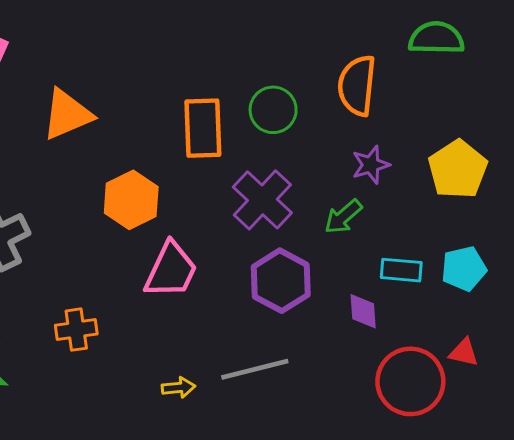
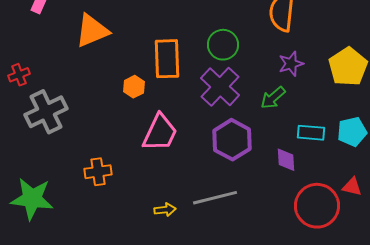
green circle: (273, 110) -> (223, 45), moved
orange rectangle: (203, 128) -> (167, 59), moved
orange hexagon: (131, 200) -> (134, 87), size x0.6

